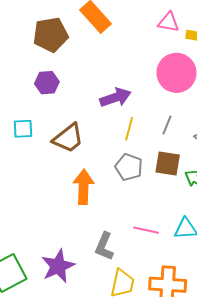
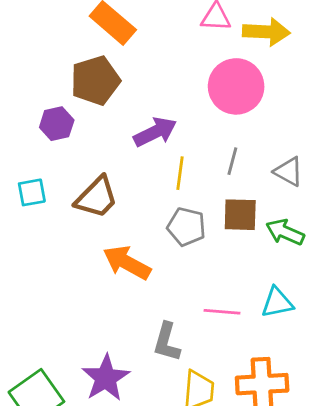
brown pentagon: (51, 35) -> (95, 80), moved
orange arrow: (84, 187) -> (127, 263), turned -56

